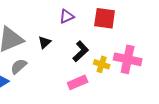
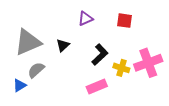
red square: (105, 18) -> (125, 21), size x0.7
pink cross: (128, 59) -> (148, 63), turned -32

